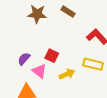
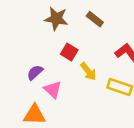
red square: (52, 56) -> (69, 52), moved
yellow arrow: (67, 74) -> (88, 71), moved, turned 70

